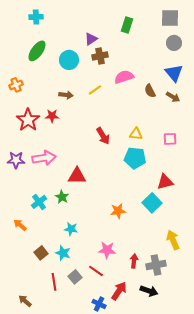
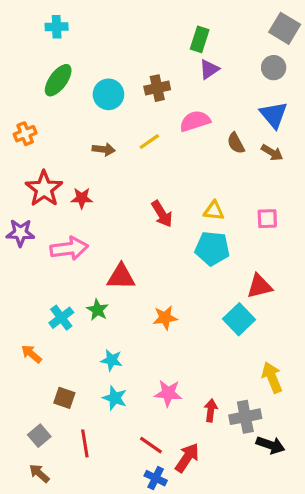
gray square: (170, 18) -> (285, 28), moved, turned 30
purple triangle: (91, 39) -> (209, 69), moved
red star: (52, 116) -> (82, 198), moved
purple star: (16, 160) -> (20, 233), moved
orange star: (118, 211) -> (165, 318), moved
brown square: (41, 253) -> (64, 398), turned -32
cyan star: (63, 253) -> (115, 398), moved
red line: (96, 271) -> (151, 445), moved
gray square: (75, 277) -> (39, 436), moved
black arrow: (149, 291) -> (270, 445), moved

